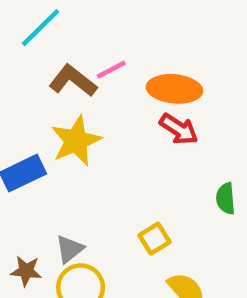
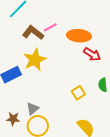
red arrow: (179, 129) -> (92, 54), moved
yellow square: (154, 239) -> (78, 93), moved

